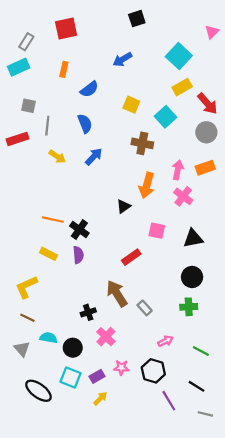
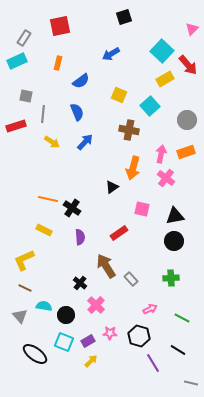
red arrow: (207, 104) -> (188, 65), moved
purple semicircle: (78, 255) -> (80, 237), moved
black circle: (192, 277) -> (174, 241), moved
black cross: (88, 312) -> (80, 283), turned -32
gray line: (205, 414) -> (191, 383), moved

